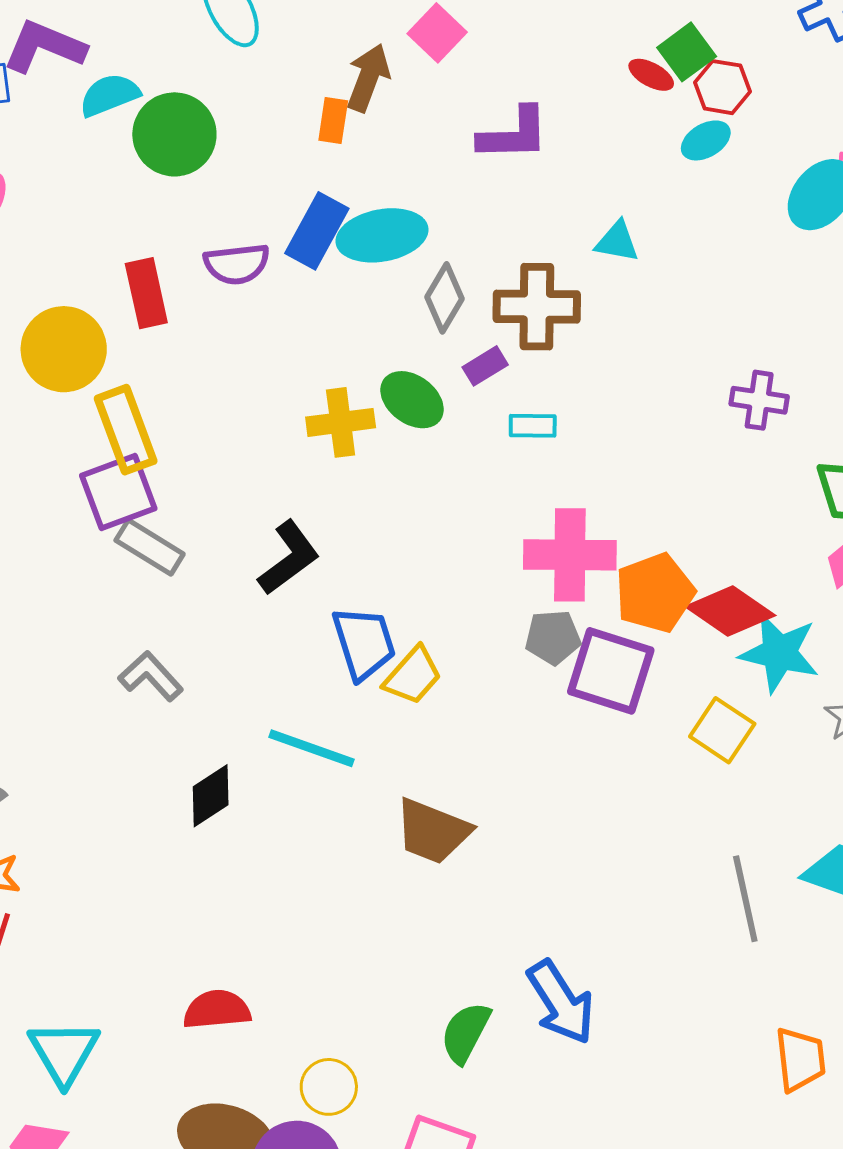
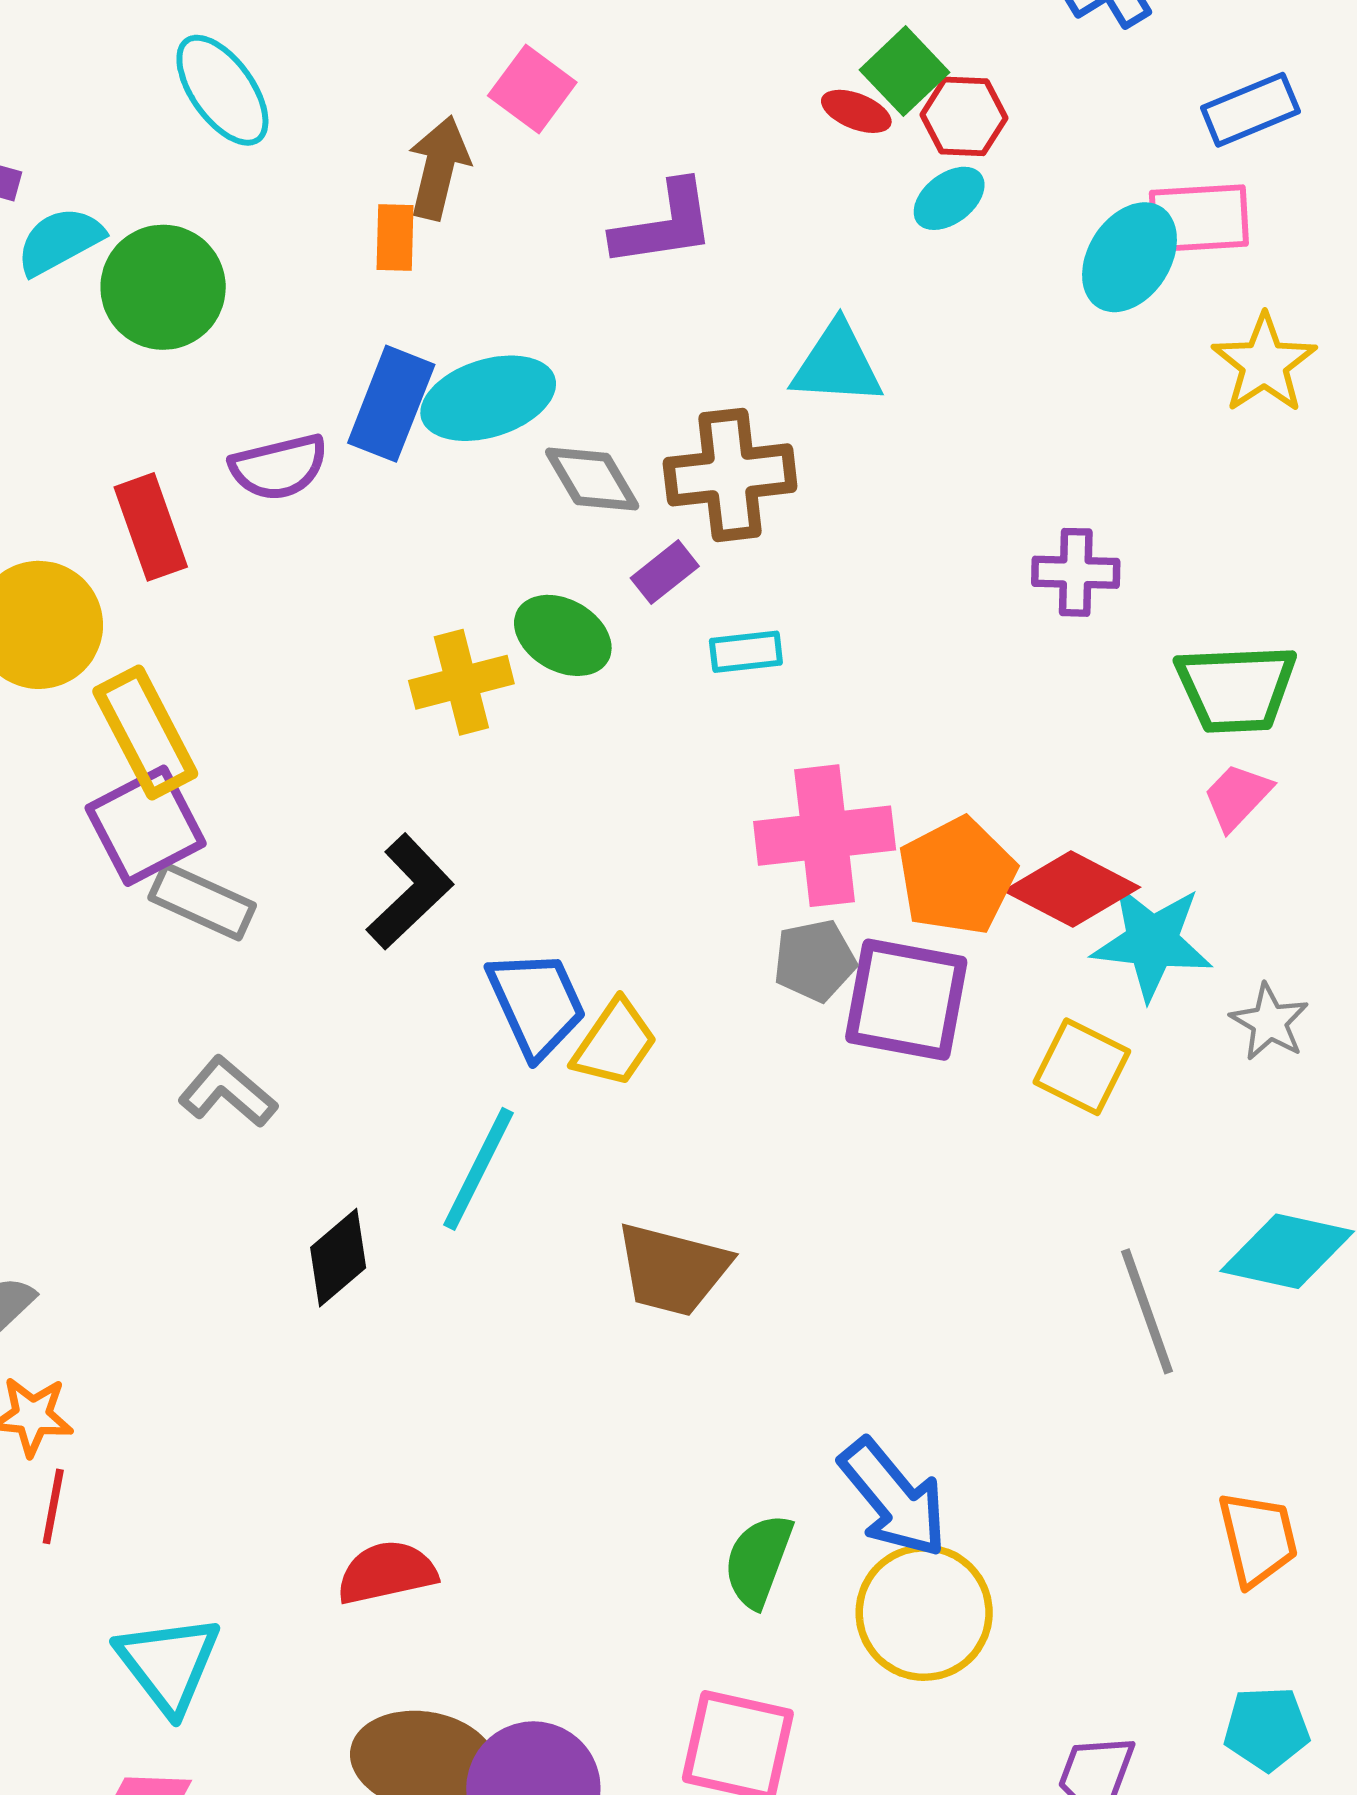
cyan triangle: (617, 242) -> (837, 364), size x1.4
gray diamond: (445, 298) -> (592, 479), turned -54
cyan line: (312, 748) -> (478, 1169), turned -76
yellow circle: (329, 1087) -> (924, 1613), moved, size x1.6

